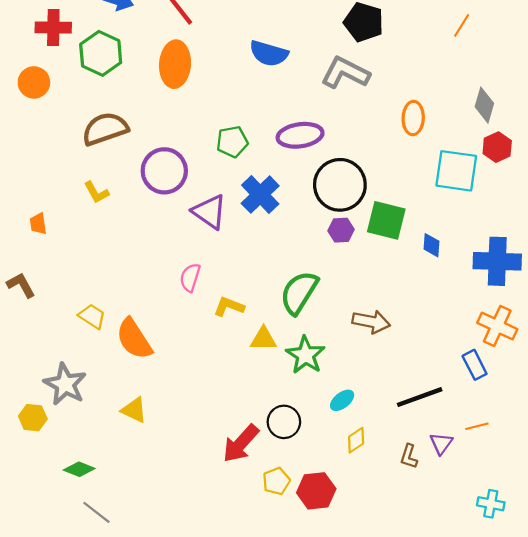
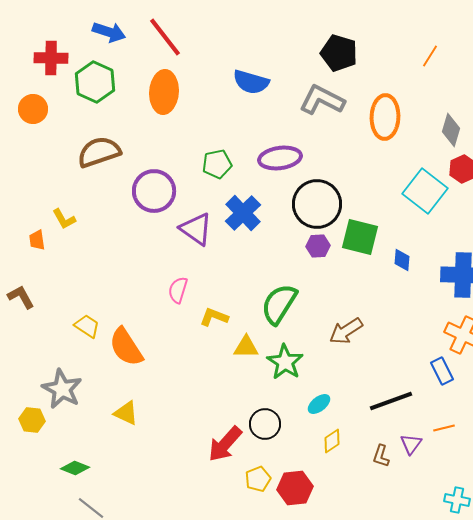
orange ellipse: (413, 118) -> (385, 117), moved, size x1.4
cyan square: (456, 171) -> (425, 191), turned 30
yellow L-shape: (96, 192) -> (64, 219), moved
brown arrow: (371, 322) -> (346, 331), turned 136

